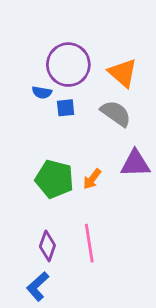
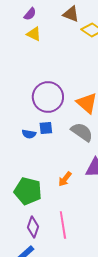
blue semicircle: (42, 92) -> (29, 134), moved
green pentagon: (54, 179) -> (28, 191), moved

